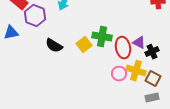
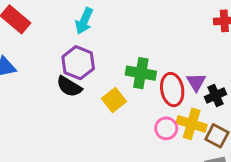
purple hexagon: (35, 16) -> (78, 63), moved
purple triangle: (139, 43) -> (196, 82), turned 32
yellow square: (84, 45) -> (114, 100), moved

